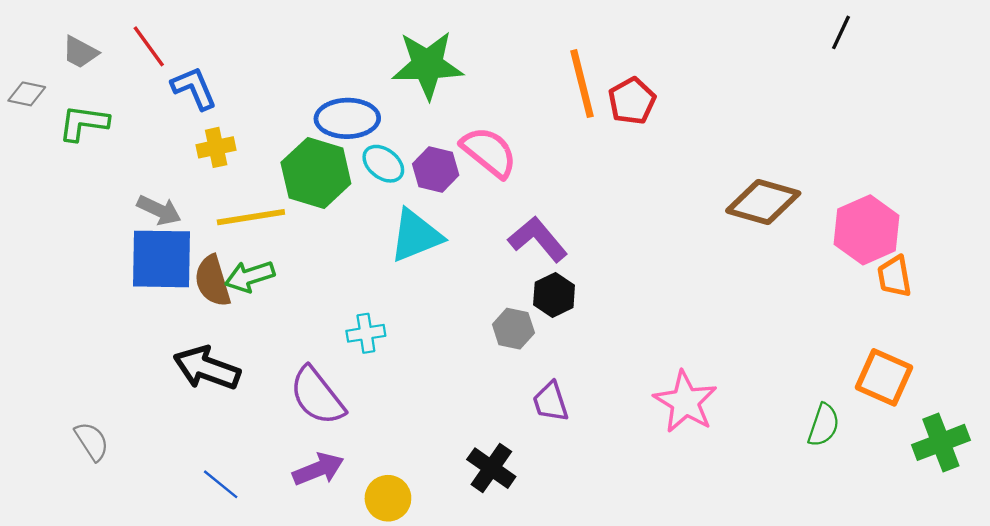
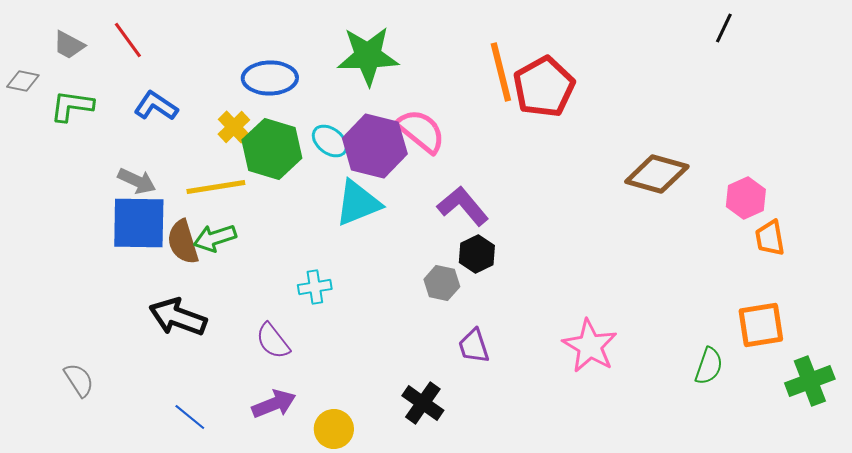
blue L-shape: (194, 88) -> (156, 106), moved, turned -33
red pentagon: (632, 101) -> (544, 87), size x1.5
blue ellipse: (347, 118) -> (270, 78), moved
yellow cross: (216, 147) -> (234, 127), moved, turned -32
purple hexagon: (436, 169) -> (375, 146), size x1.6
pink hexagon: (867, 230) -> (746, 198), size x0.7
orange square: (884, 377) -> (761, 325), turned -33
purple semicircle: (317, 396) -> (273, 341), size x0.7

